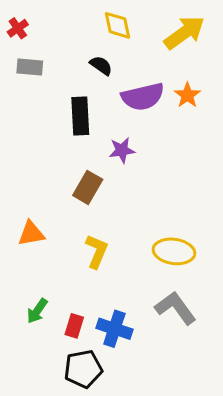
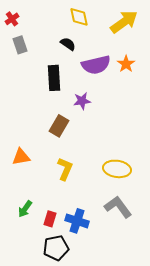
gray rectangle: (30, 67) -> (20, 45), turned 66

